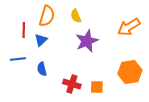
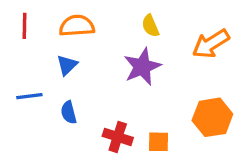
orange semicircle: (47, 16) -> (77, 26), turned -110
yellow semicircle: (76, 16) -> (150, 26), moved
red line: (24, 30) -> (25, 26), moved

